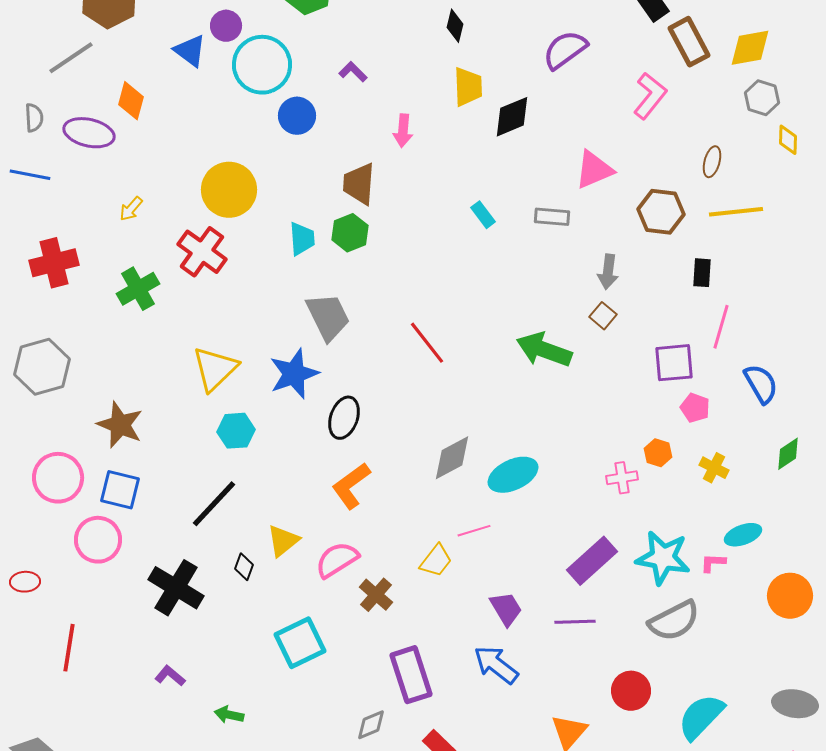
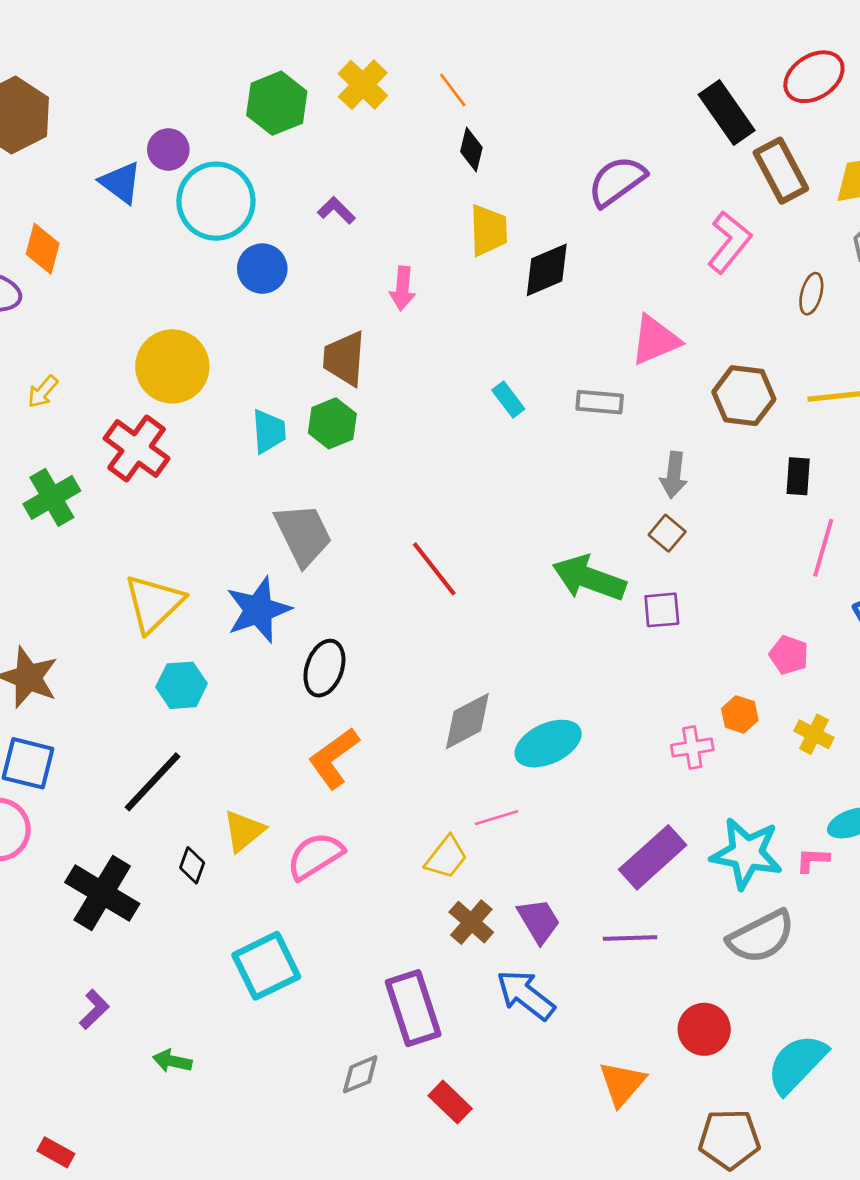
brown ellipse: (712, 162) -> (811, 294), moved
purple square: (674, 363) -> (662, 610), moved, size x0.7
brown cross: (376, 595) -> (471, 922), moved
purple L-shape: (170, 676) -> (94, 1009), turned 96

